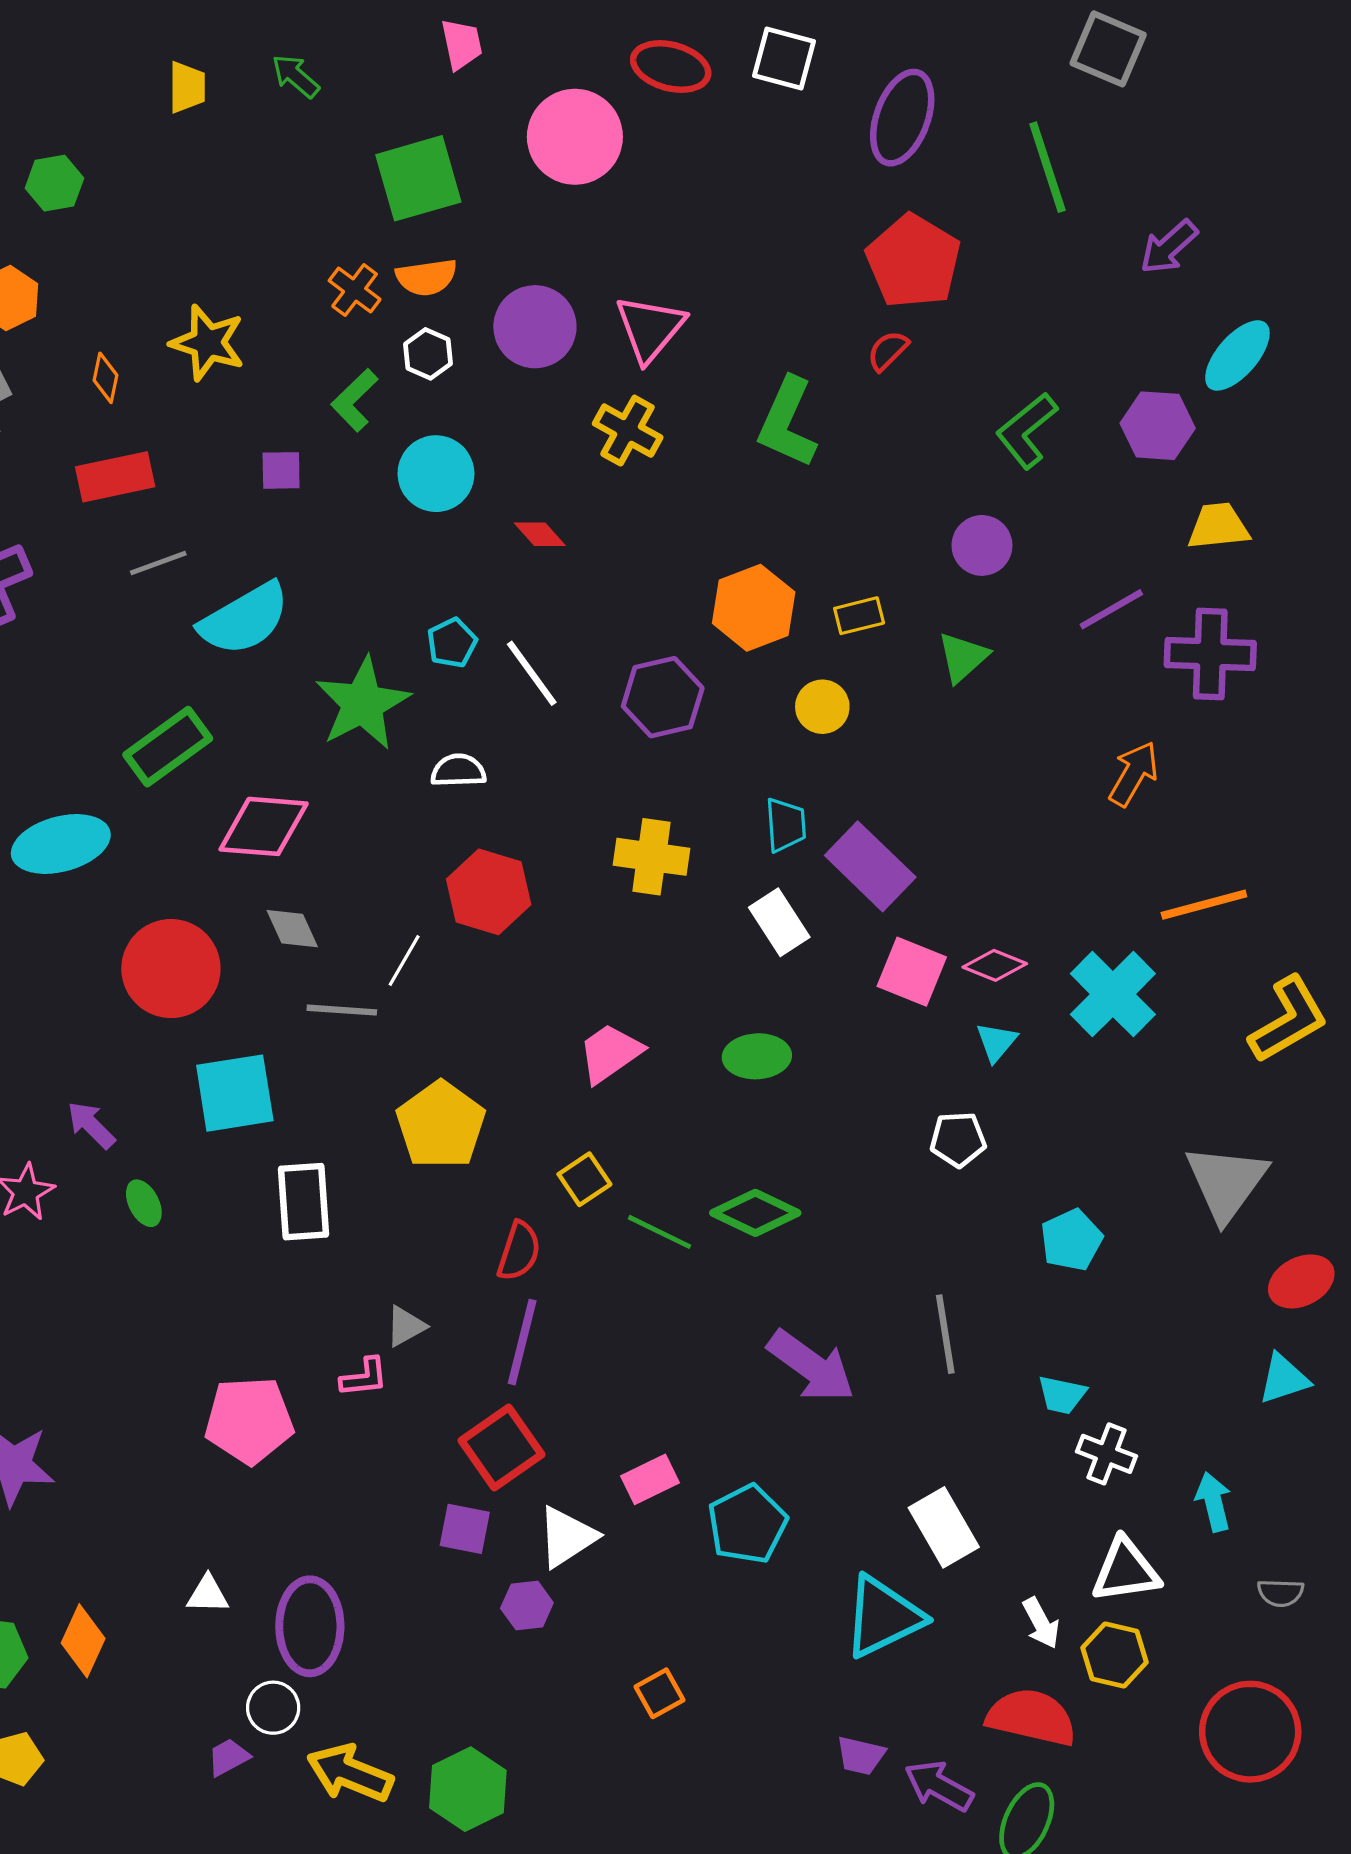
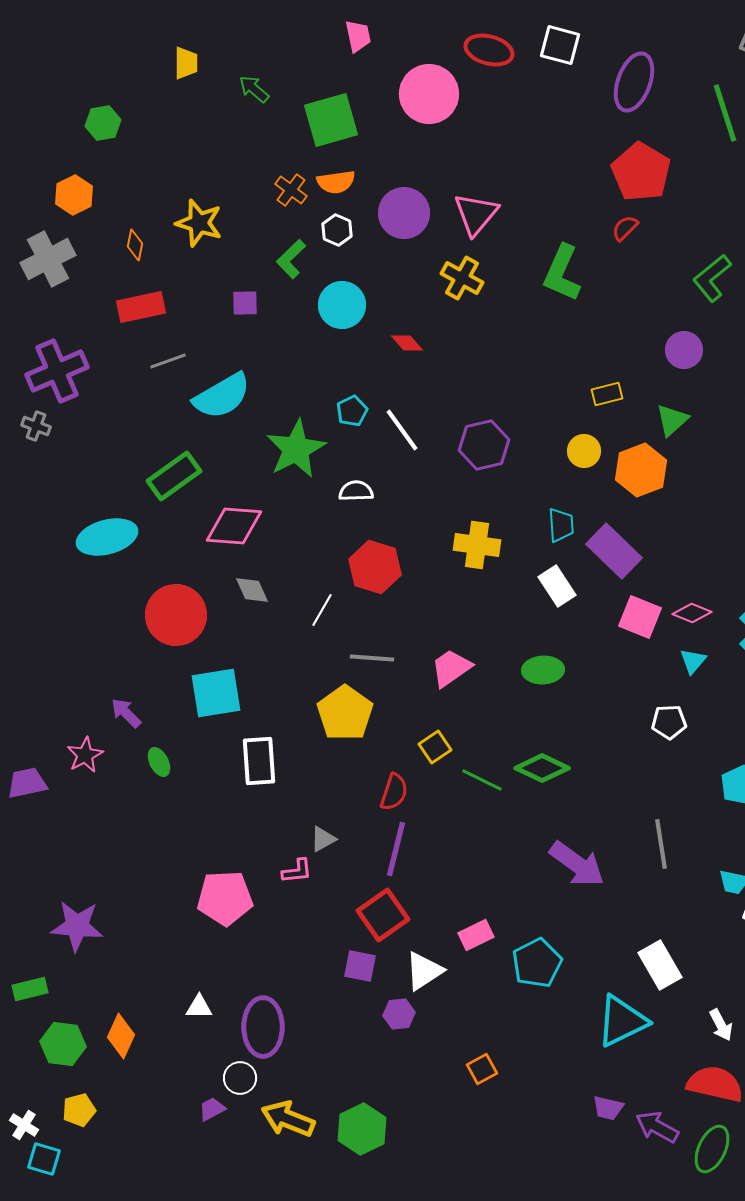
green arrow: (295, 76) -> (254, 89), moved
orange hexagon: (754, 608) -> (641, 470), moved
gray line: (342, 1010) -> (372, 658), moved

